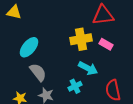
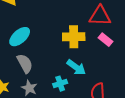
pink rectangle: (106, 44) -> (106, 40), moved

